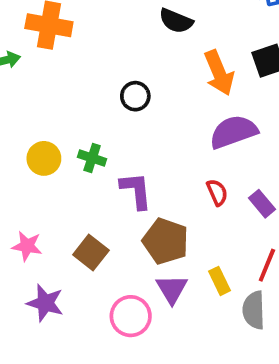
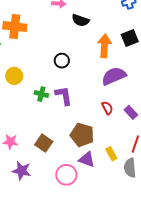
orange arrow: (219, 73) -> (104, 46), turned -150
yellow circle: (44, 158) -> (14, 76), moved
purple L-shape: (136, 191) -> (64, 96), moved
purple triangle: (172, 289) -> (87, 159), turned -36

